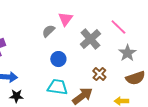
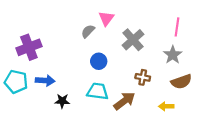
pink line: (118, 27) -> (177, 27), moved, turned 54
brown cross: (99, 74) -> (143, 77), turned -32
black star: (16, 96) -> (62, 101), moved

